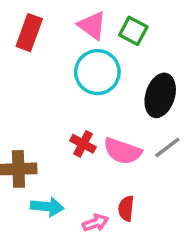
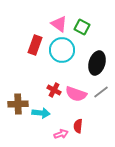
red rectangle: (29, 33) -> (35, 45), moved
cyan arrow: (47, 207) -> (41, 113), moved

